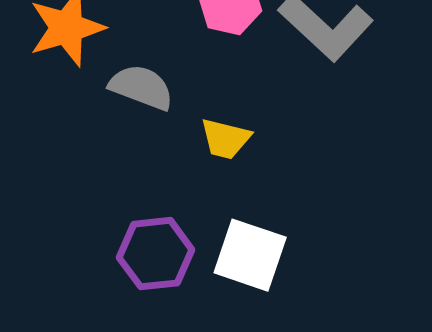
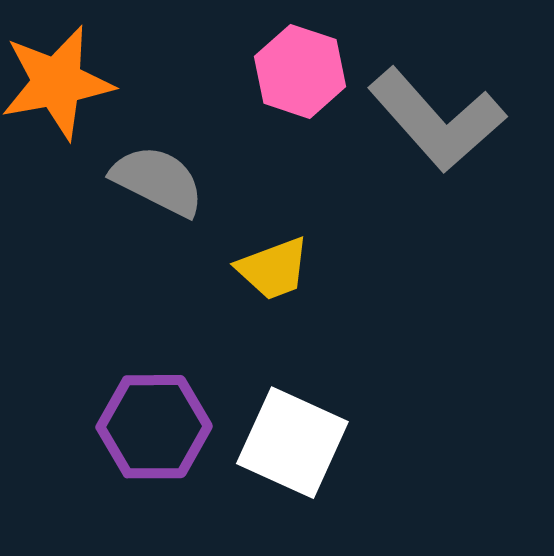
yellow trapezoid: (225, 139) -> (273, 269), turned -40

